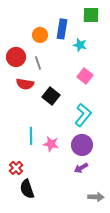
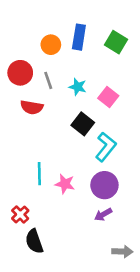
green square: (91, 15) -> (116, 42), moved, turned 30
cyan star: (80, 45) -> (78, 87), moved
black square: (51, 96) -> (83, 124), moved

